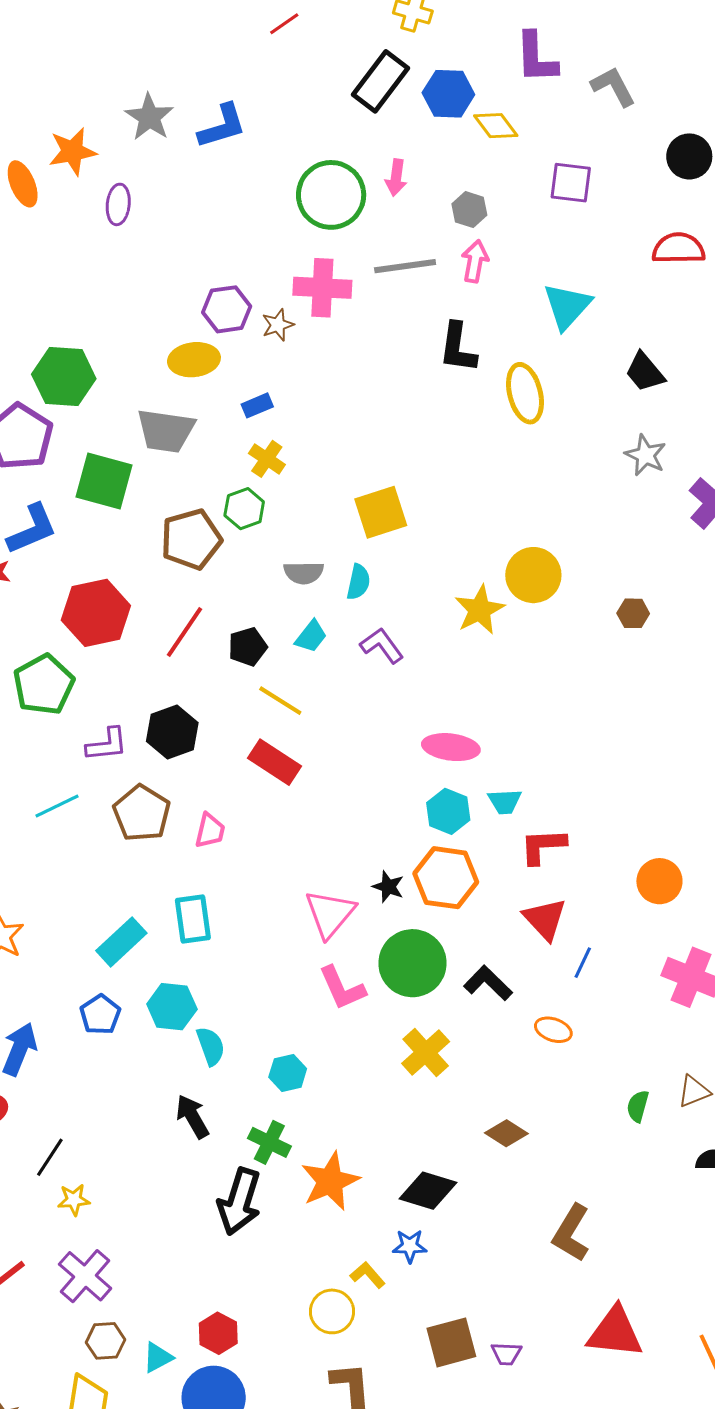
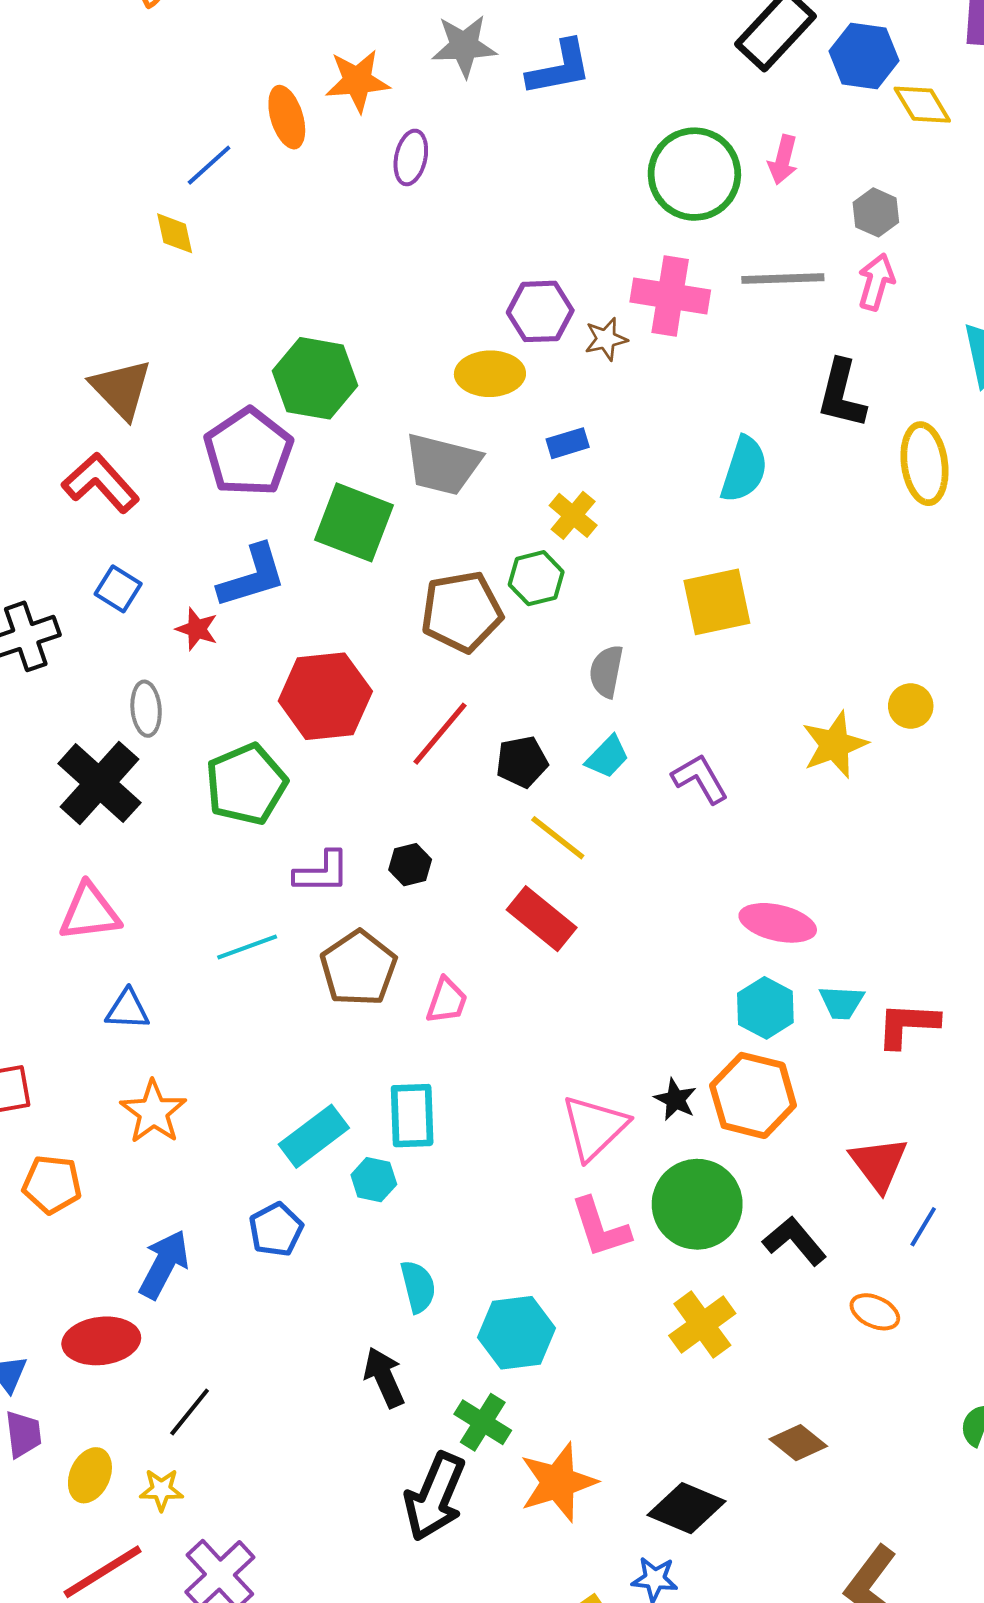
gray star: (149, 117) -> (464, 46), turned 30
gray semicircle: (304, 573) -> (606, 671), turned 96
yellow circle: (533, 575) -> (911, 706), size x0.6
cyan semicircle: (358, 582) -> (744, 469), moved, size x1.4
black hexagon: (172, 732) -> (410, 865), size x0.6
red L-shape: (543, 846) -> (908, 1025), moved
cyan hexagon: (172, 1007) -> (374, 1180), moved, size x0.7
cyan hexagon: (288, 1073) -> (517, 1333), size x1.5
yellow star: (74, 1200) -> (161, 1490), moved

